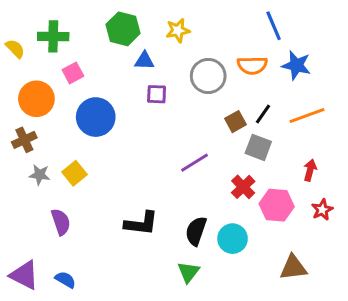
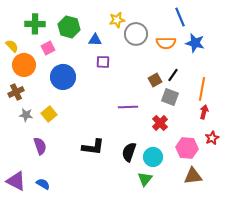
green hexagon: (123, 29) -> (69, 27), moved
yellow semicircle: (15, 49) -> (12, 46), moved
gray circle: (208, 76) -> (136, 34), moved
orange line: (307, 115) -> (202, 89), moved, turned -60
purple line: (195, 163) -> (128, 107), turned 30
pink hexagon: (277, 205) -> (187, 148), moved
green triangle: (188, 272) -> (145, 179), moved

